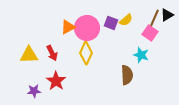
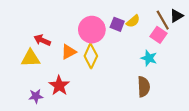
brown line: (154, 19) -> (163, 20), turned -54
orange triangle: (68, 27) -> (69, 52), moved
red arrow: (52, 53) -> (42, 40), moved, turned 140
brown semicircle: (127, 75) -> (144, 87), moved

